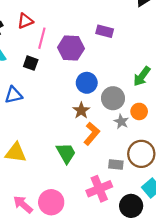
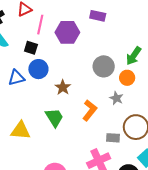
blue circle: (87, 83) -> (38, 69), moved
gray circle: (113, 98) -> (104, 66), moved
brown star: (81, 110) -> (63, 87), moved
orange circle: (139, 111) -> (127, 78), moved
green trapezoid: (66, 153) -> (54, 118), moved

